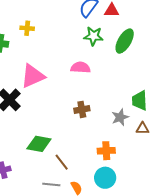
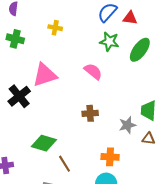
yellow cross: (27, 28) -> (55, 28), moved
pink semicircle: (80, 67) -> (93, 71), turned 30

